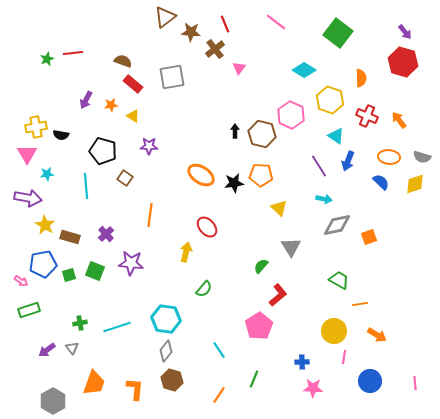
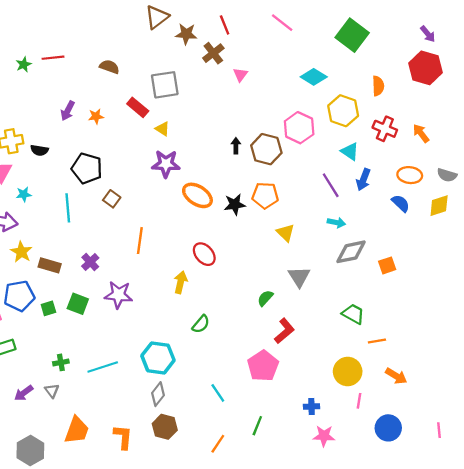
red rectangle: (133, 84) -> (138, 107), moved
yellow triangle: (133, 116) -> (162, 129), moved
purple star: (149, 146) -> (166, 164), moved, size x1.4

